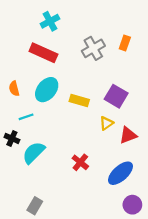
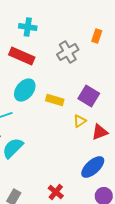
cyan cross: (50, 21) -> (28, 27), turned 36
orange rectangle: (125, 43) -> (97, 36), moved
red cross: (80, 162) -> (56, 192), moved

